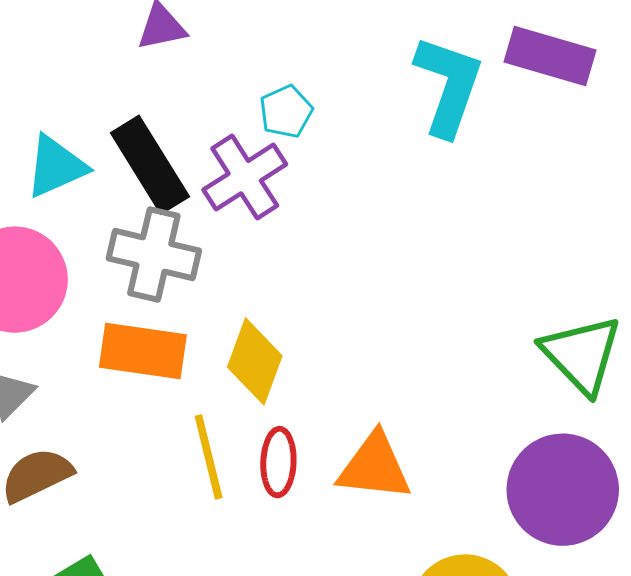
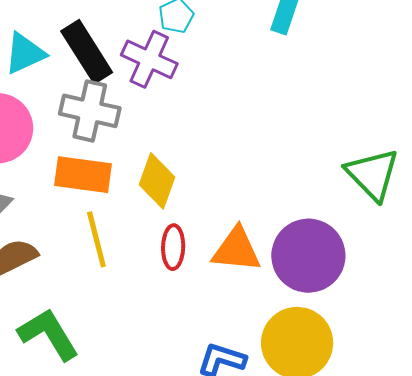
purple cross: (245, 177) -> (149, 59), turned -32
yellow line: (209, 457) -> (96, 239), moved
purple circle: (563, 490) -> (308, 256), moved

